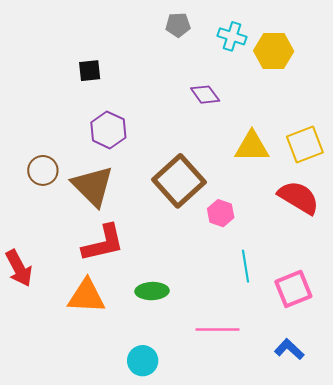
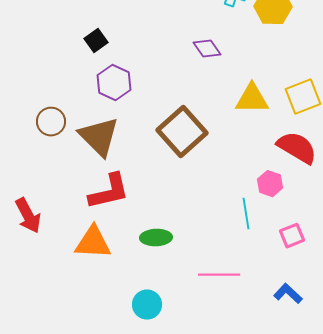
black square: (90, 71) -> (96, 41), moved, turned -30
pink hexagon: (221, 213) -> (270, 184), moved
pink square: (293, 289) -> (292, 236), size x0.7

